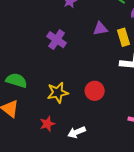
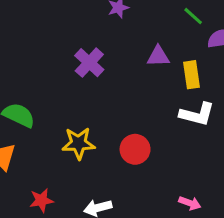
red star: (47, 124) -> (41, 200), moved

